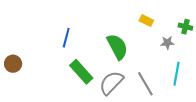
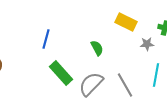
yellow rectangle: (146, 21) -> (126, 22), size x1.5
green semicircle: (117, 47) -> (97, 48), size x0.6

